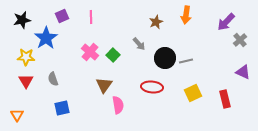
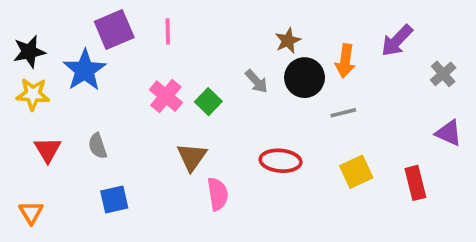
orange arrow: (186, 15) -> (345, 61), moved
purple square: (62, 16) -> (114, 30), size x1.5
black star: (22, 20) -> (29, 52), moved
purple arrow: (226, 22) -> (397, 41), moved
yellow star: (26, 57) -> (33, 94), moved
black circle: (165, 58) -> (305, 78), moved

